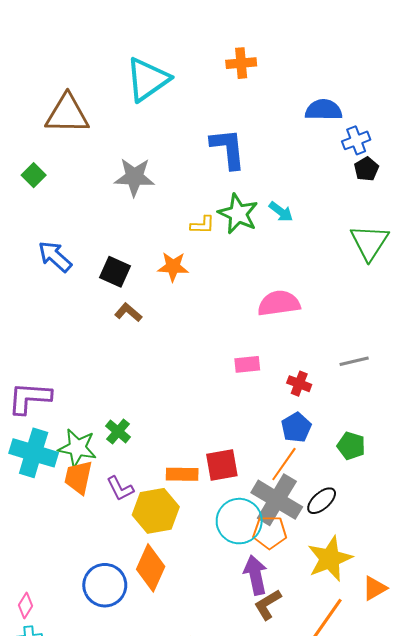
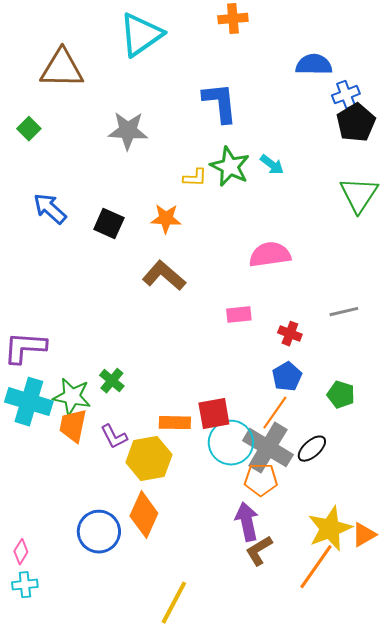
black pentagon: (366, 169) -> (356, 123), size x1.6
brown L-shape: (128, 312) -> (164, 276), moved, size x1.6
cyan circle: (239, 521) -> (231, 443), moved
yellow star: (330, 559) -> (330, 529), moved

